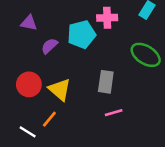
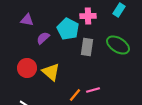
cyan pentagon: (81, 34) -> (68, 29), turned -30
gray rectangle: (106, 82) -> (87, 47), moved
orange line: (49, 119) -> (75, 95), moved

